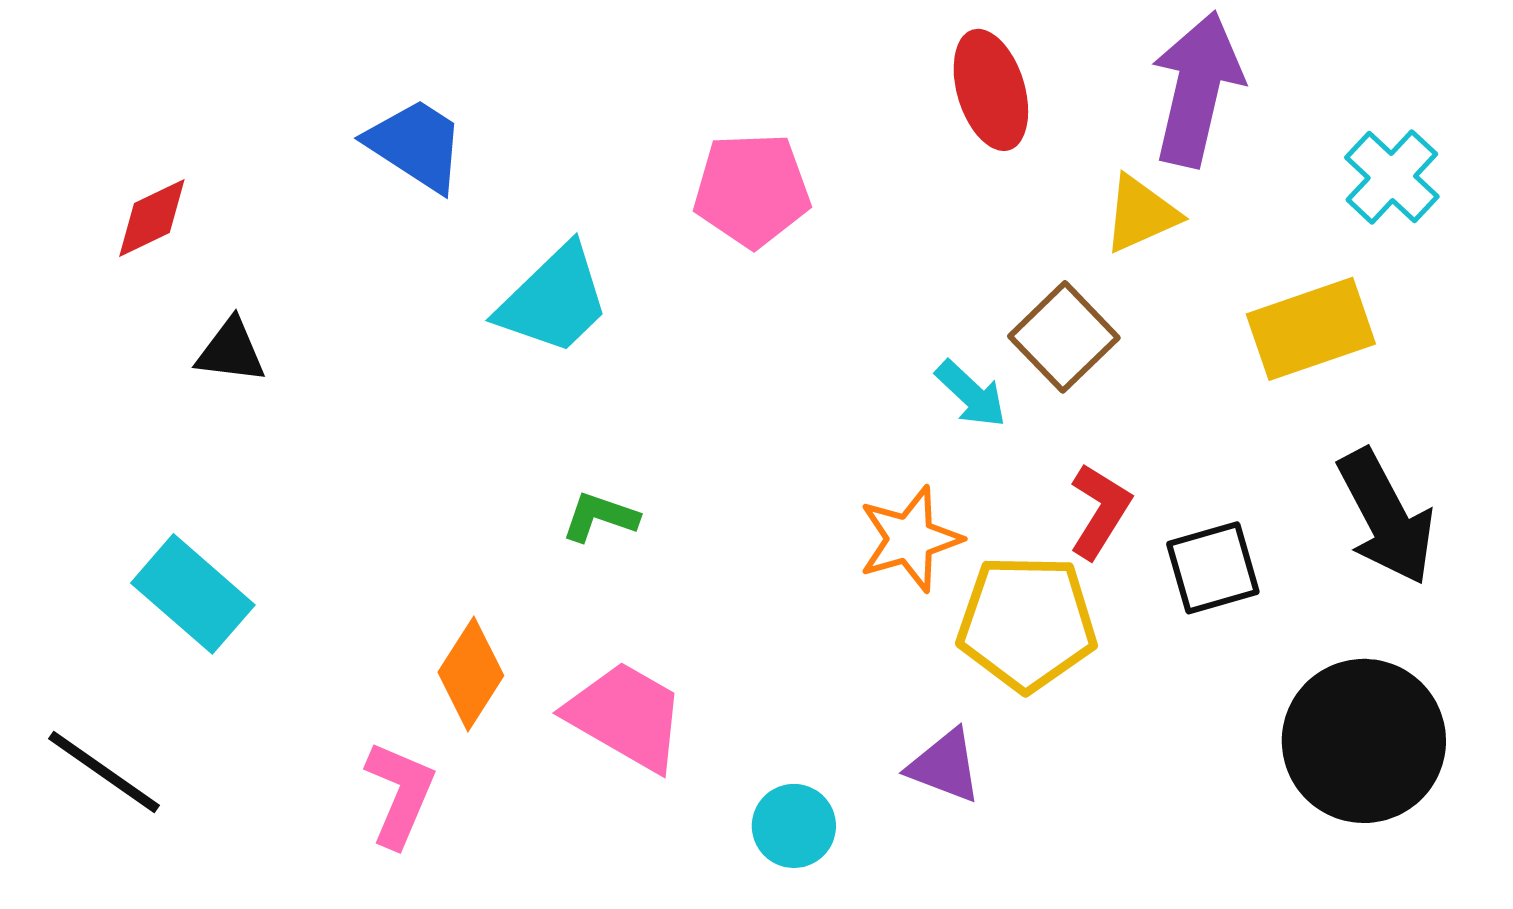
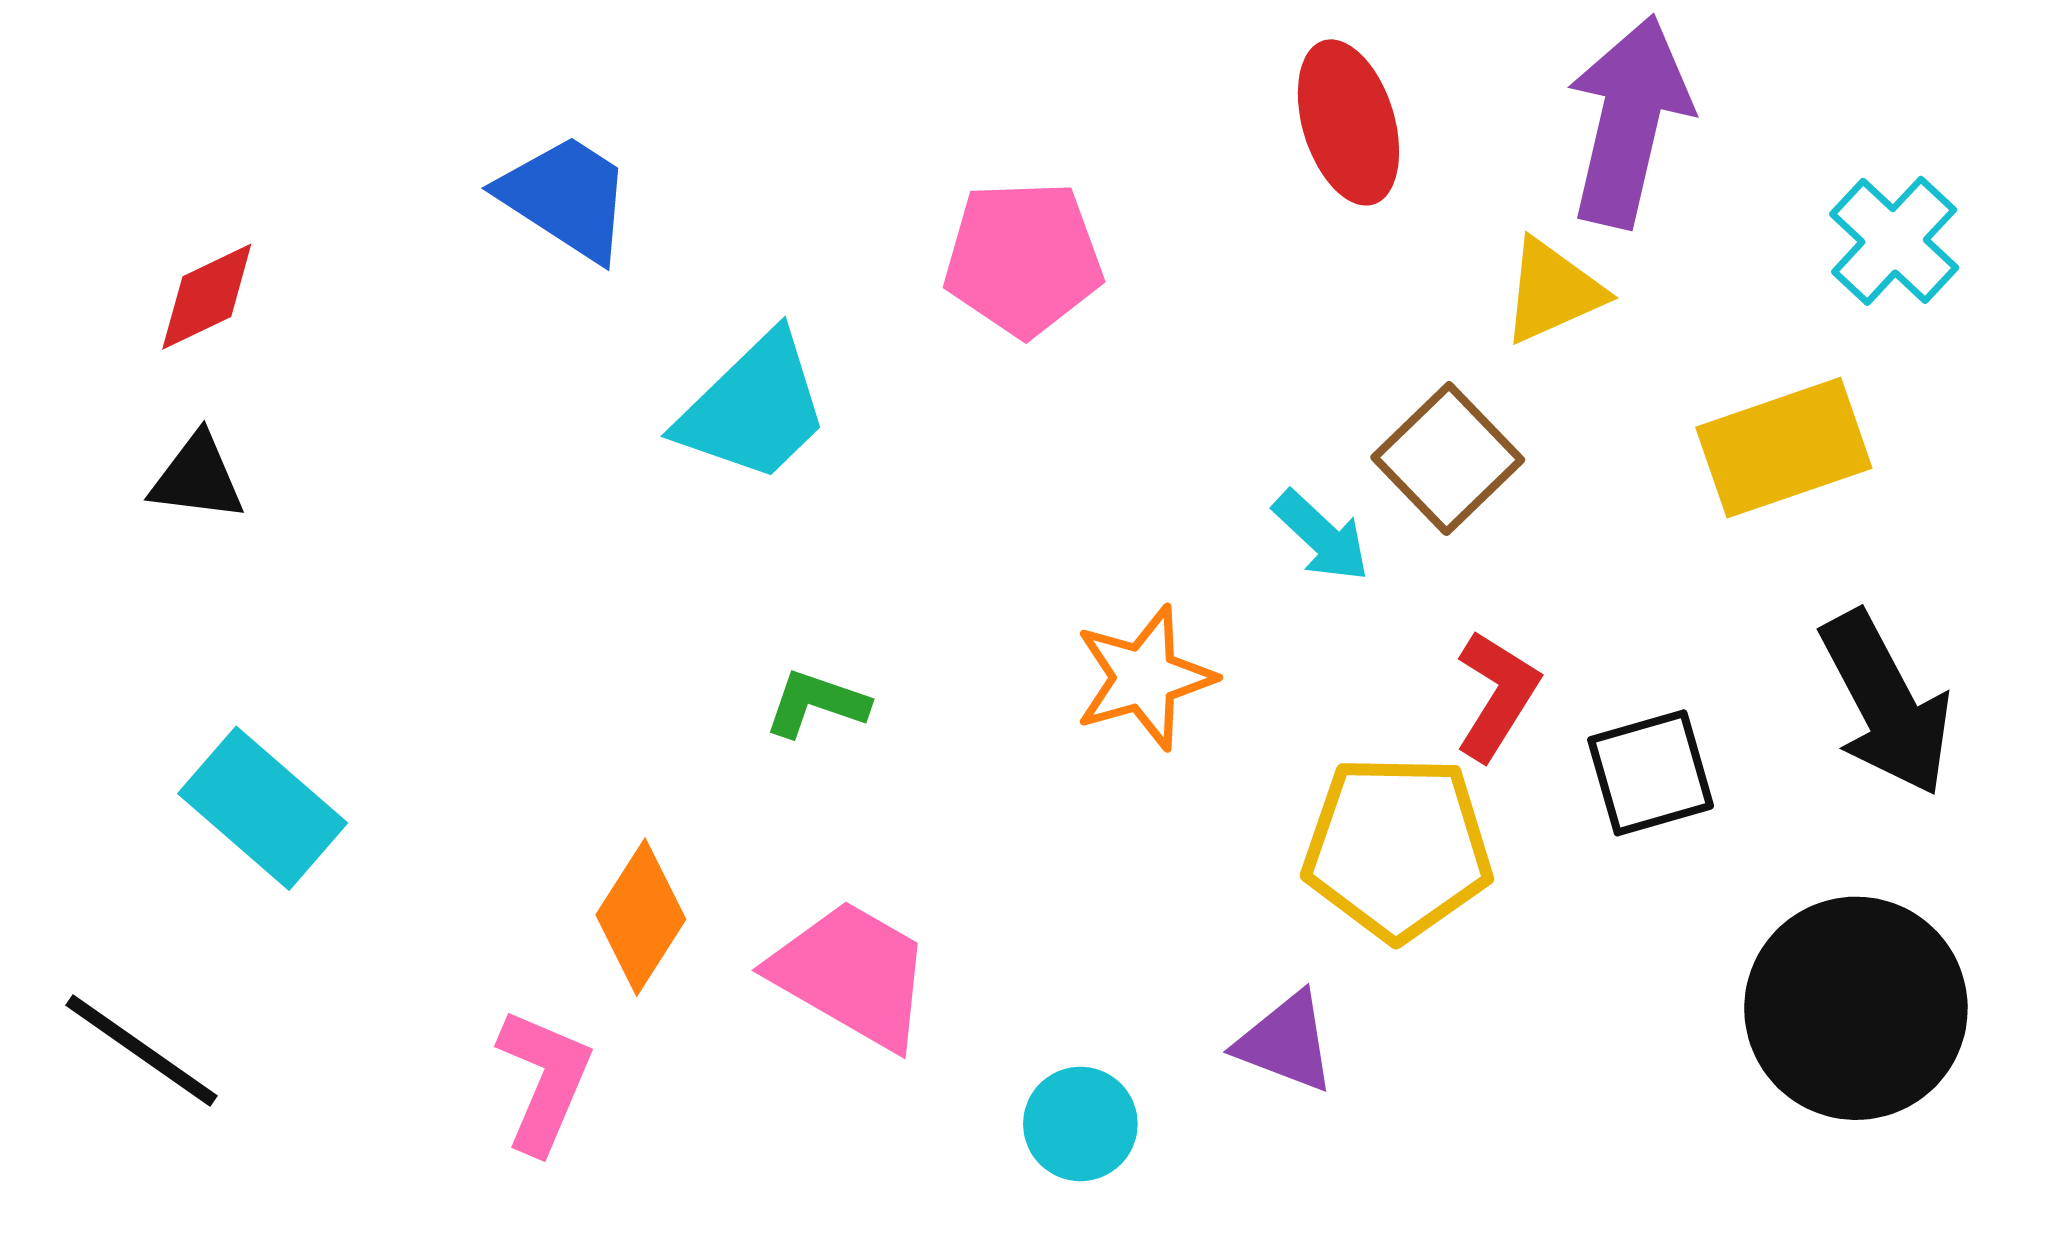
black triangle: (231, 351) -> (197, 478), moved
orange star: (910, 539) -> (1144, 678), moved

